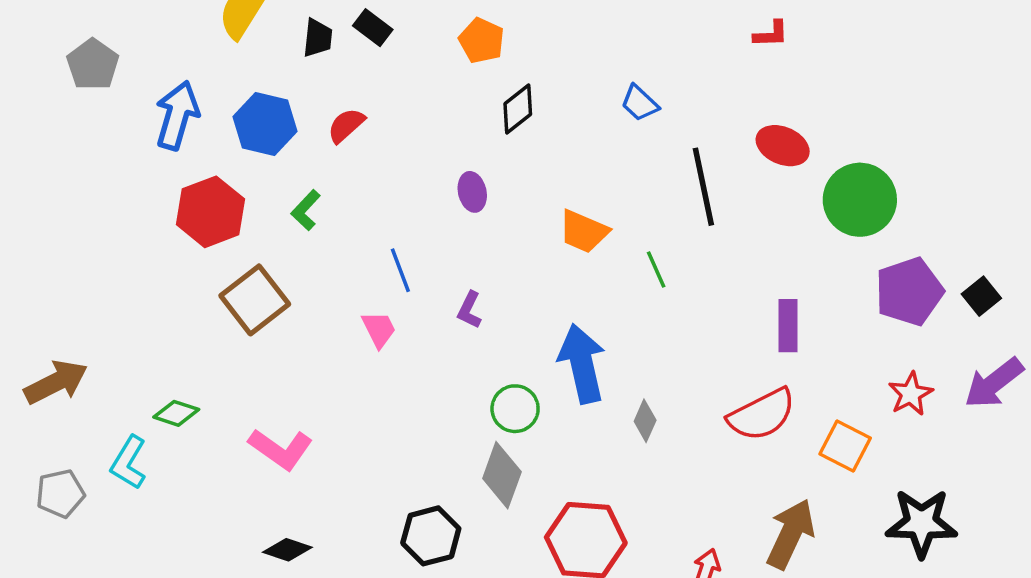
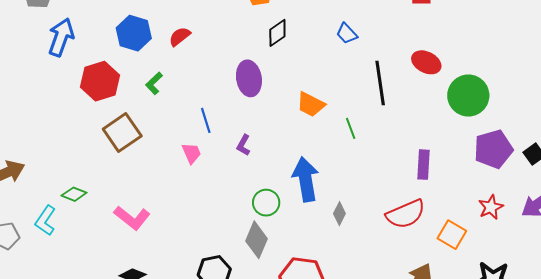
blue arrow: (177, 115) -> (61, 37), moved
purple ellipse: (472, 192) -> (249, 78), size x1.6

